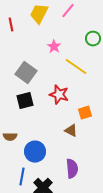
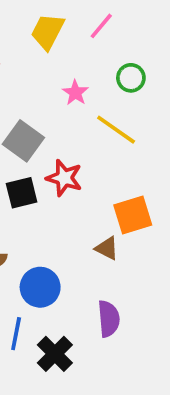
green circle: (93, 39) -> (131, 78), moved
red star: (59, 95) -> (64, 178), moved
orange square: (85, 113) -> (133, 215), size x1.5

